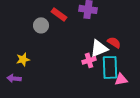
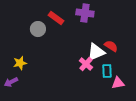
pink cross: (89, 60) -> (86, 64), turned -32
cyan rectangle: (110, 67) -> (107, 71), size x0.6
purple arrow: (14, 78) -> (11, 82), turned -32

